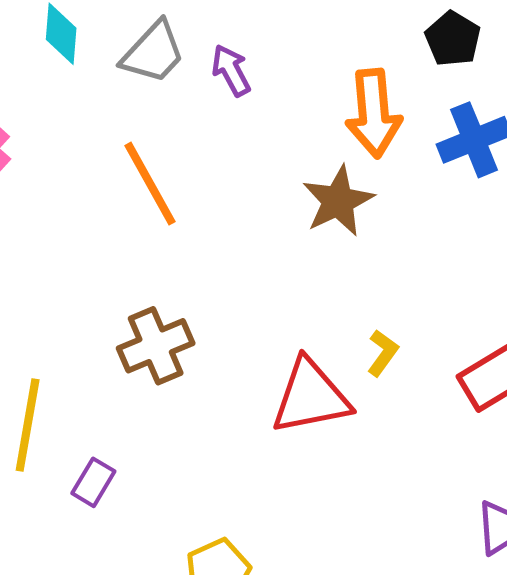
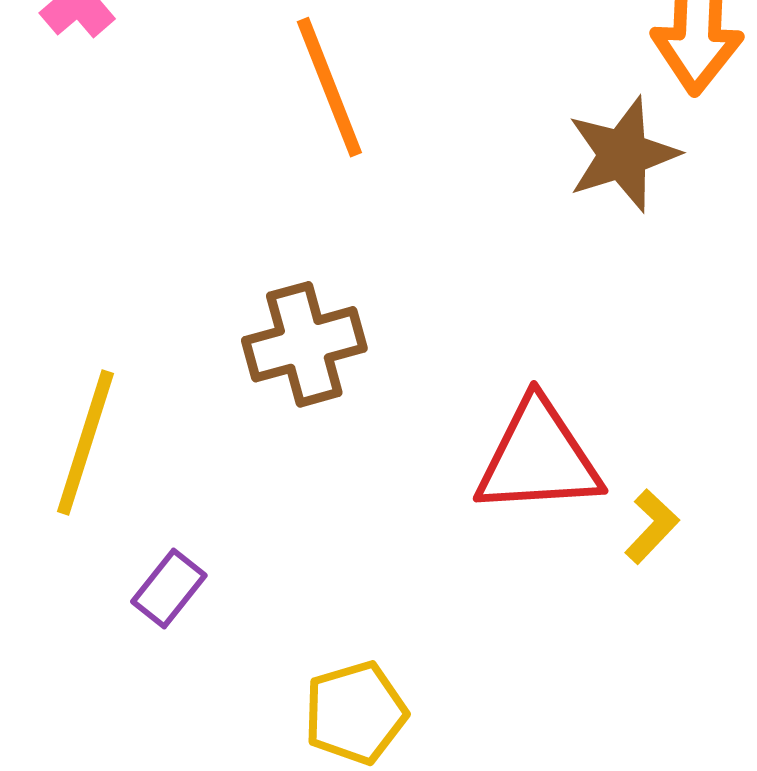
yellow L-shape: (383, 353) -> (652, 526), moved
purple rectangle: (93, 482) -> (169, 588), moved

